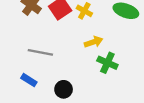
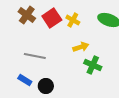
black circle: (64, 89) -> (46, 86), moved

